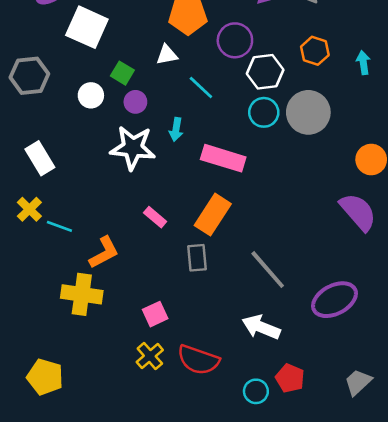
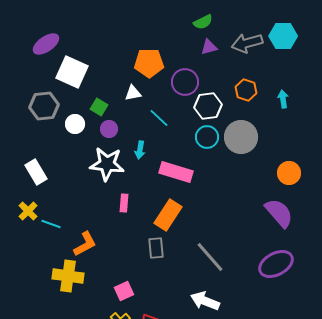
gray hexagon: (29, 76) -> (44, 106), moved
pink rectangle: (155, 217) -> (124, 203), moved, turned 54
purple ellipse: (335, 300) -> (276, 264), moved

